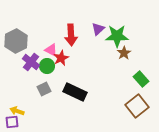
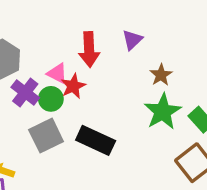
green star: (117, 36) -> (163, 112), moved, turned -30
brown star: (124, 53) -> (161, 75), moved
gray square: (44, 89) -> (46, 136), size x1.5

